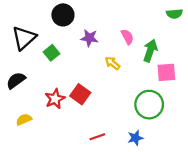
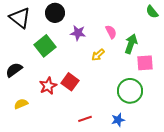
green semicircle: (174, 14) -> (152, 12), turned 56
black triangle: (24, 38) -> (20, 18), moved, turned -40
green square: (51, 53) -> (45, 46), size x1.5
yellow arrow: (112, 63) -> (98, 55), turned -80

